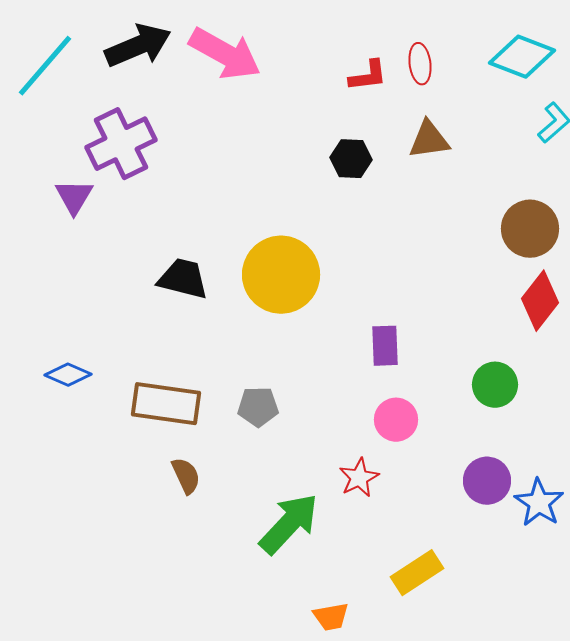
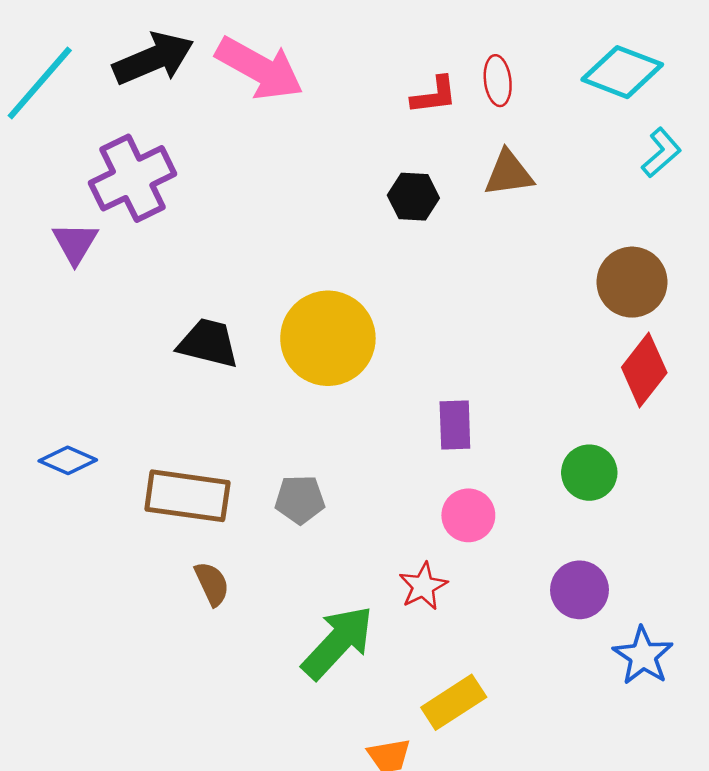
blue star: (539, 503) -> (643, 656), moved
yellow rectangle: (417, 573) -> (454, 702), moved

